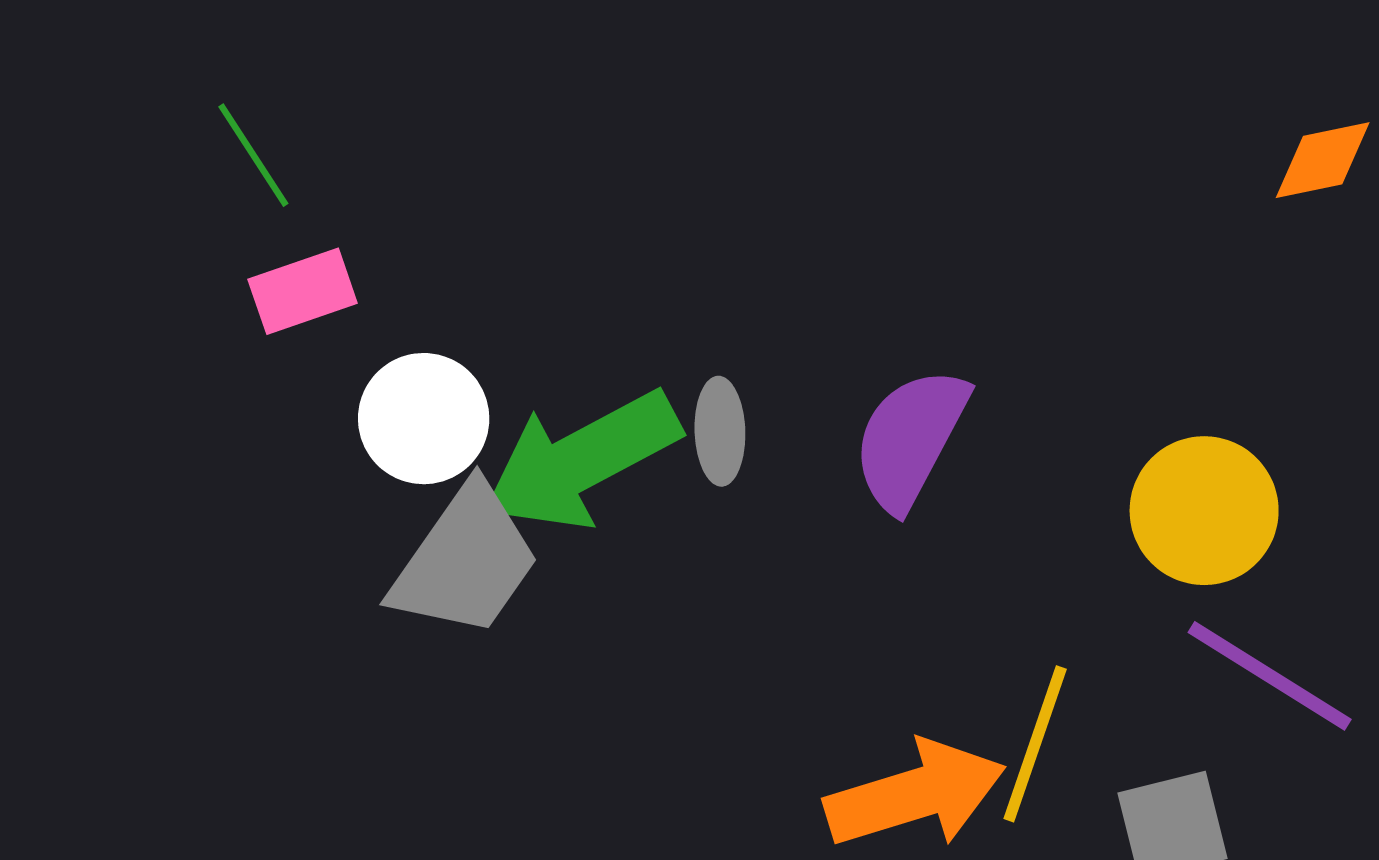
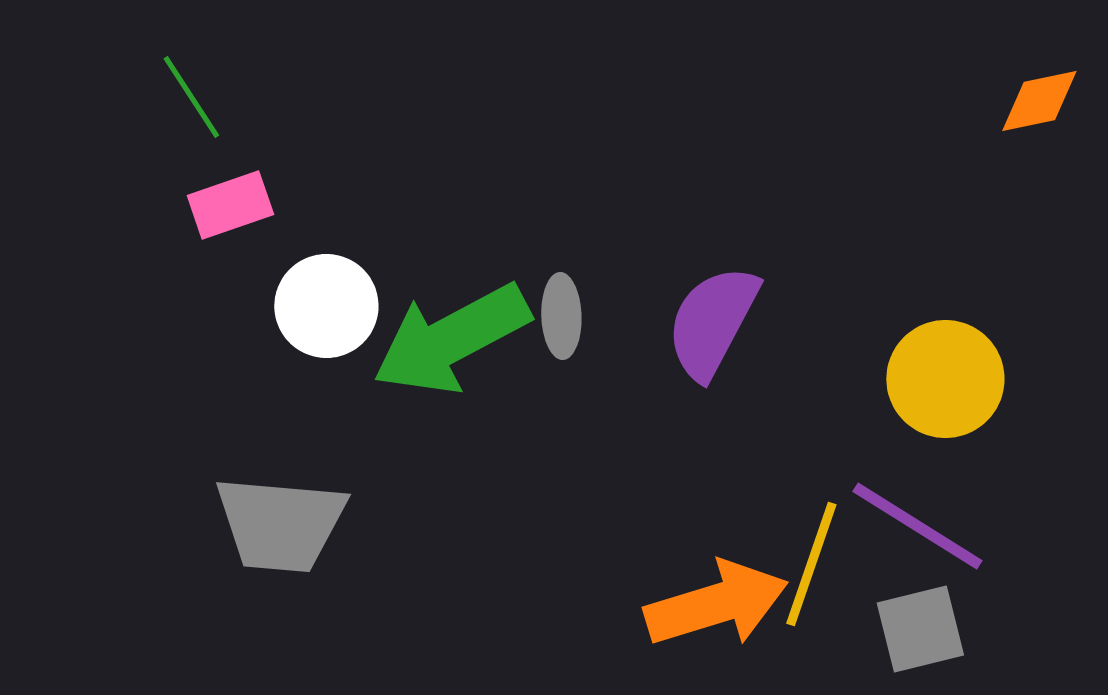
gray trapezoid: (465, 561) -> (280, 524), moved, turned 60
purple line: (1270, 676) -> (917, 526), moved

